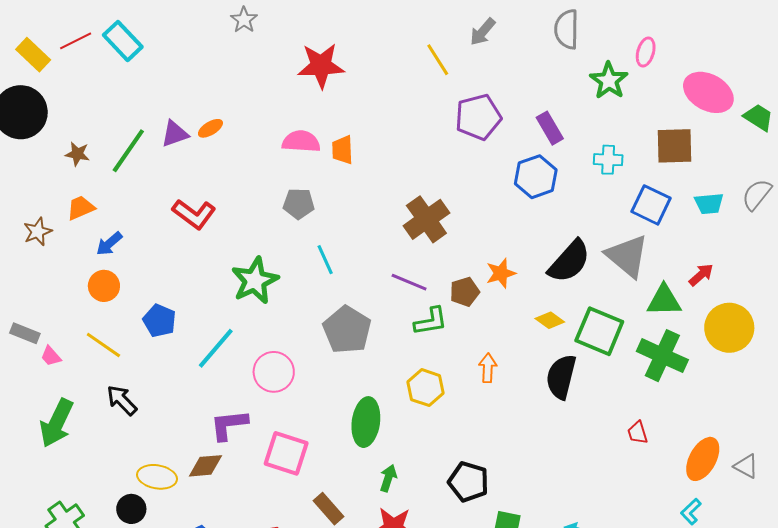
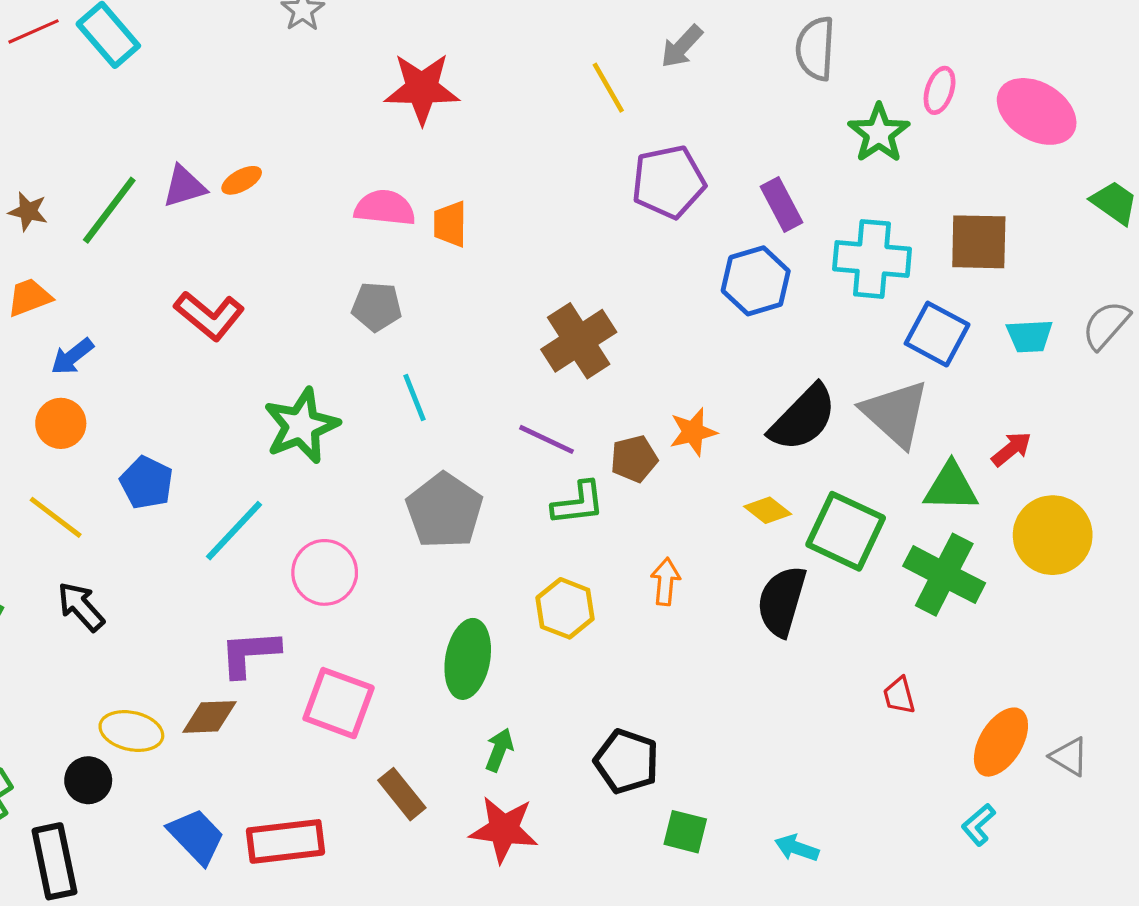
pink ellipse: (708, 92) -> (1037, 111), moved
cyan cross: (608, 160) -> (872, 259), size x1.6

